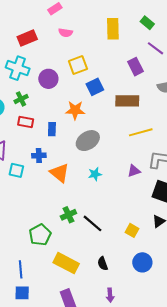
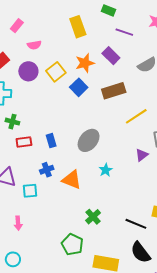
purple circle: (48, 79) -> (28, 71), moved
green cross: (21, 99) -> (12, 122), turned -32
orange star: (75, 110) -> (85, 63), moved
black line: (92, 223) -> (136, 224), moved
black semicircle: (103, 264) -> (141, 252), size x1.6

